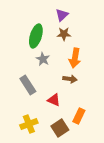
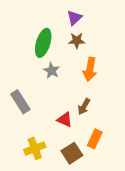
brown arrow: (70, 79) -> (84, 106), moved, turned 112
gray rectangle: (28, 85) -> (20, 102), moved

